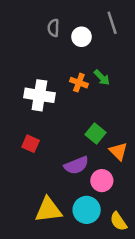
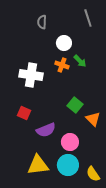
white circle: (81, 37) -> (64, 43), moved
purple semicircle: (76, 165) -> (46, 130), moved
pink circle: (102, 181) -> (70, 142), moved

